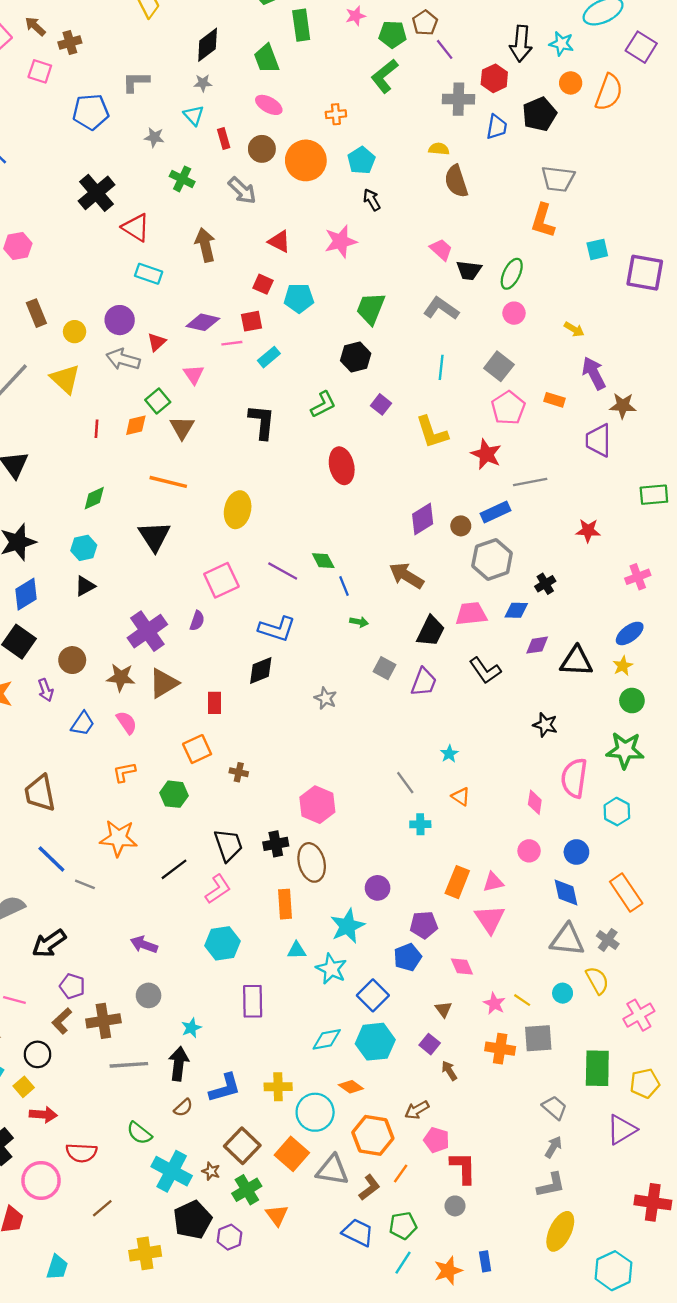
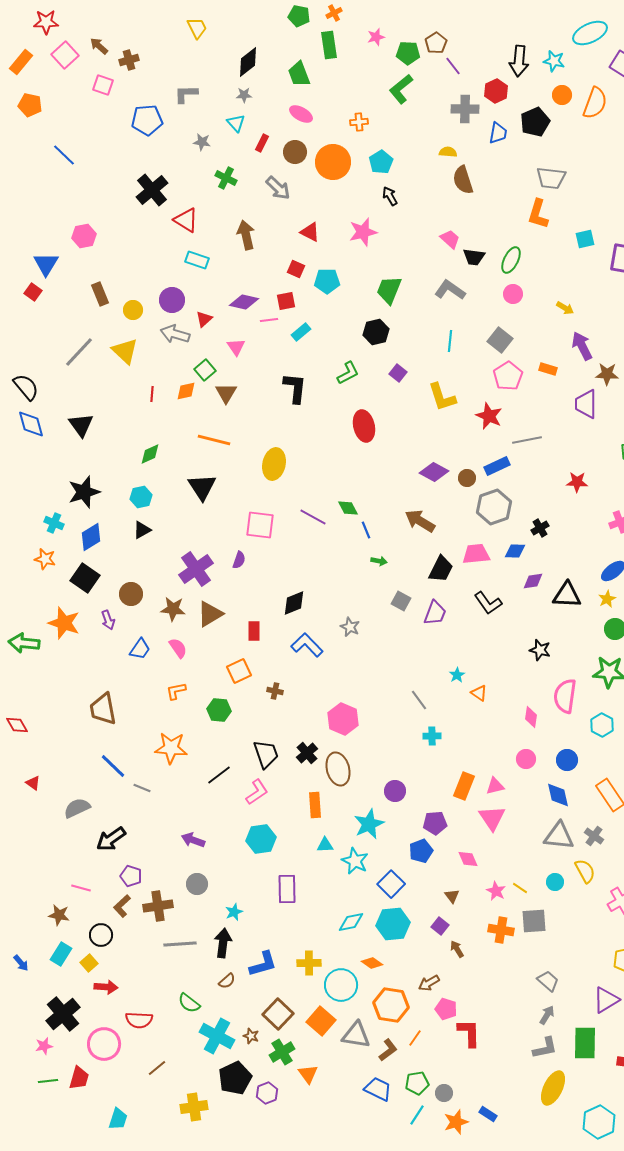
red rectangle: (224, 138) -> (262, 143), turned 42
purple diamond: (423, 519) -> (434, 472), turned 60
pink square: (221, 580) -> (260, 525), turned 32
blue L-shape: (277, 629) -> (307, 645), moved, turned -152
orange triangle: (461, 797) -> (479, 693), moved
black cross: (276, 844) -> (307, 753), turned -30
green rectangle: (597, 1068) -> (585, 1043), moved
gray circle: (455, 1206) -> (444, 1093), moved
blue rectangle: (485, 1261) -> (488, 1114), turned -48

